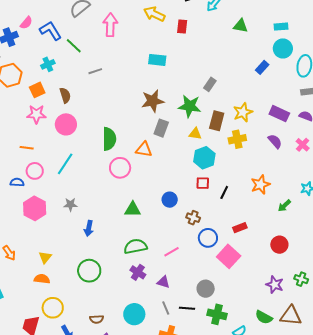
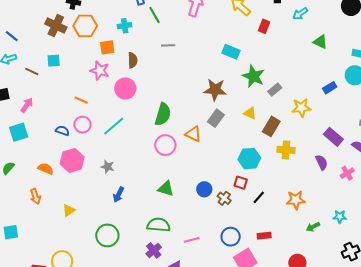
green star: (190, 106) -> (254, 76), moved
yellow star: (243, 112) -> (301, 108), moved
yellow triangle: (195, 134) -> (250, 113), moved
brown cross: (193, 218) -> (224, 198), moved
orange semicircle: (42, 279) -> (46, 169), moved

